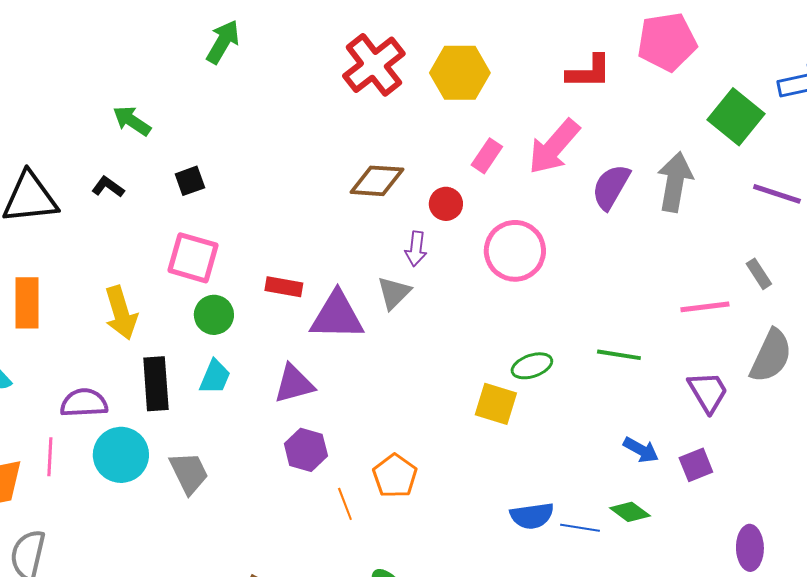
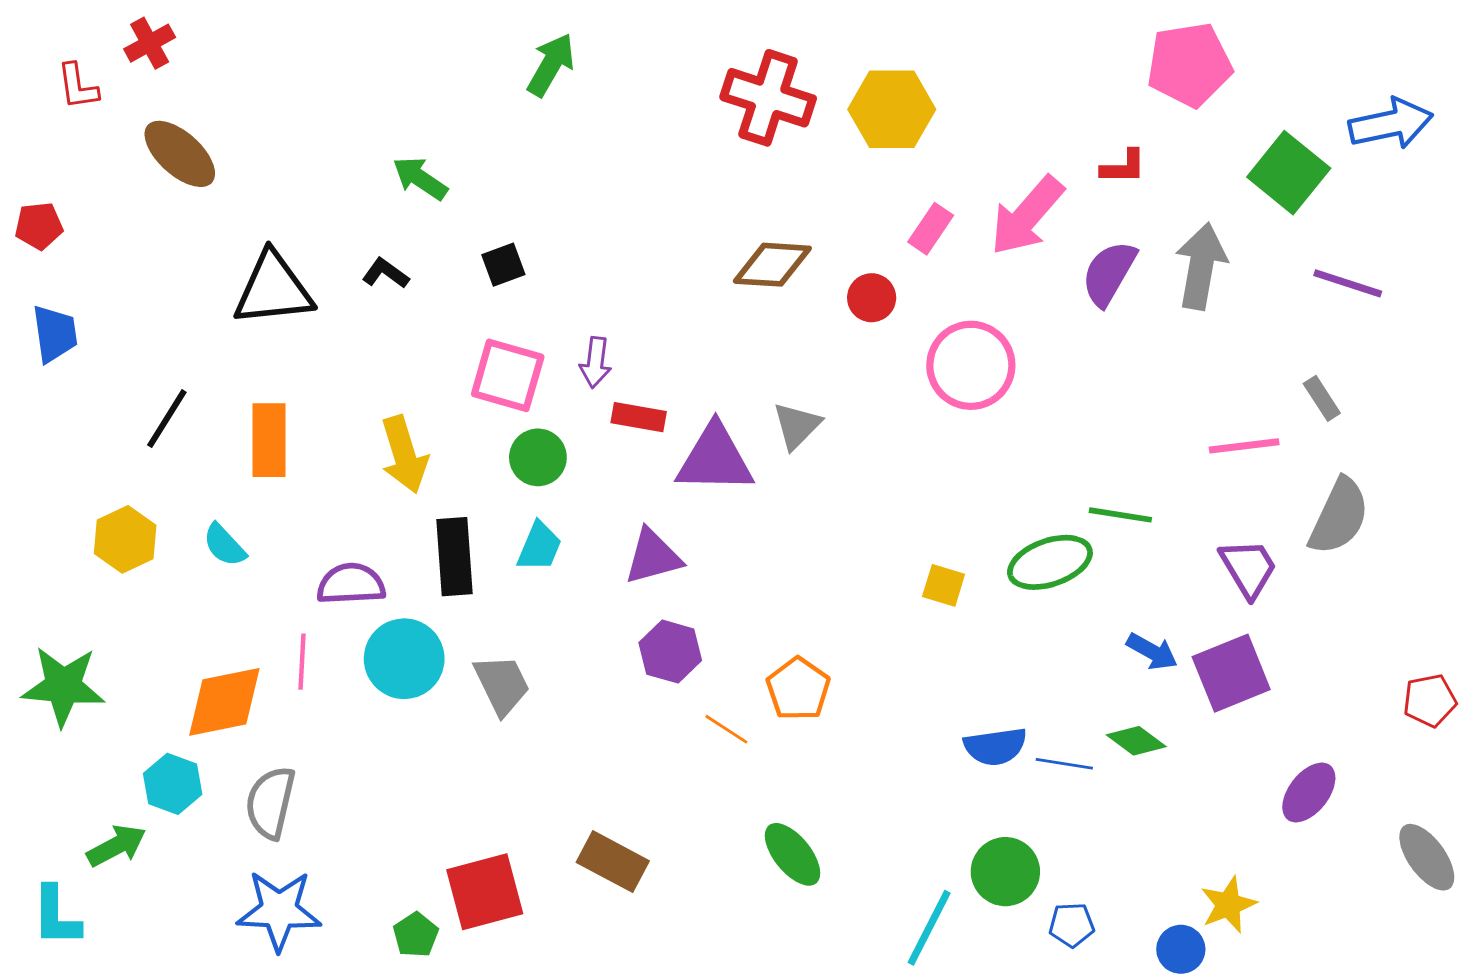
red cross: (374, 65) -> (768, 98), turned -34
red L-shape: (589, 72) -> (1123, 167), moved, size x0.7
purple arrow: (416, 249) -> (595, 362), moved
green ellipse: (532, 366) -> (1050, 562), moved, size x1.4
yellow square: (496, 404) -> (944, 585), size x0.7
purple square: (696, 465) -> (1231, 673), size x1.6
orange line: (345, 504) -> (726, 729), turned -36
purple ellipse: (750, 548) -> (1309, 793), turned 39

